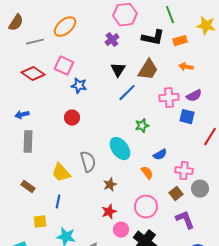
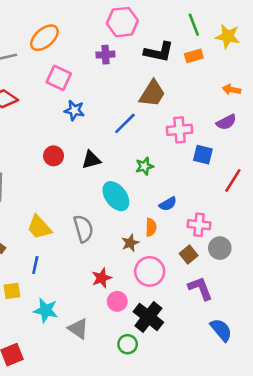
green line: (170, 15) -> (194, 25), moved
purple cross: (112, 40) -> (105, 55), turned 32
pink square: (64, 66) -> (59, 78), moved
orange arrow: (186, 67) -> (231, 90), moved
black triangle: (118, 70) -> (91, 160), moved, turned 42
blue star: (79, 86) -> (74, 110), moved
purple semicircle: (194, 96) -> (226, 122), moved
gray semicircle: (88, 162) -> (83, 229), moved
orange semicircle: (147, 173) -> (151, 227), turned 40
brown star: (110, 185) -> (130, 243), moved

